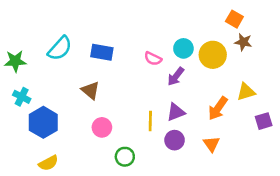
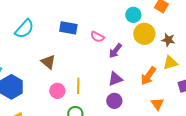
brown star: (243, 42) -> (168, 40), moved
cyan circle: (183, 48) -> (133, 15), moved
blue rectangle: (102, 52) -> (68, 28), moved
yellow line: (150, 121) -> (78, 86), moved
orange triangle: (211, 144) -> (157, 104), moved

